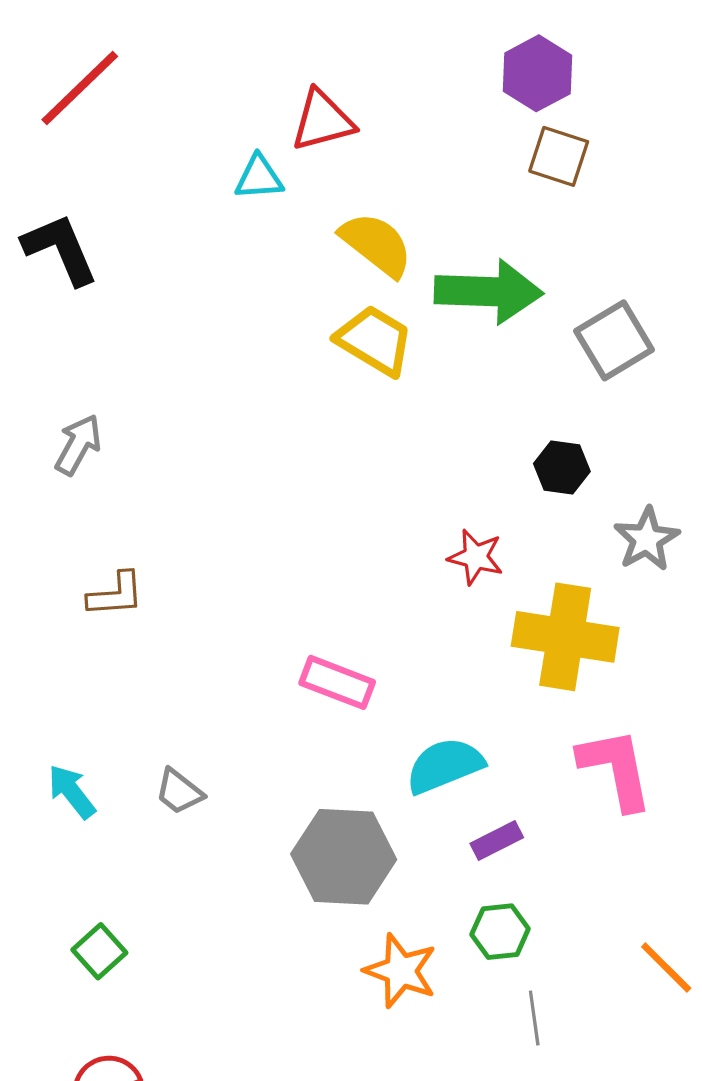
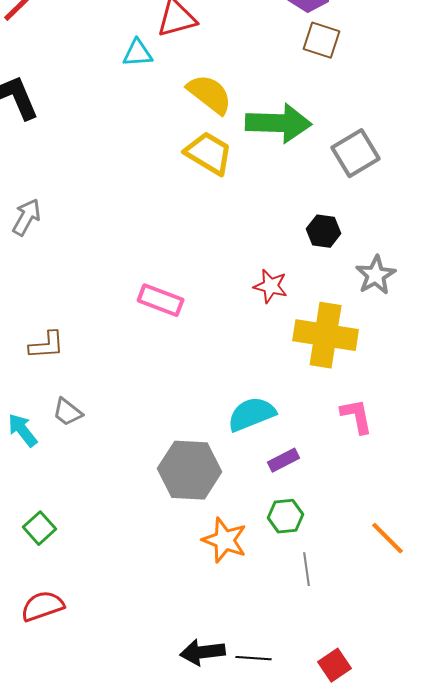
brown L-shape: (116, 595) -> (47, 345), moved
pink rectangle: (337, 682) -> (161, 300), moved
pink L-shape: (616, 769) -> (357, 416), size x0.7
gray trapezoid: (179, 792) -> (68, 412), moved

